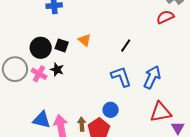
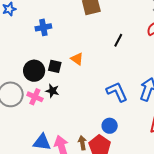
black line: (126, 46) -> (118, 40), moved

